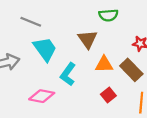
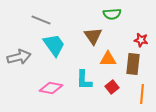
brown rectangle: (131, 70) -> (133, 64), turned 50
cyan L-shape: (68, 74) -> (84, 80), moved, turned -35

